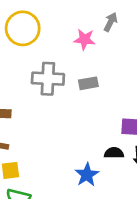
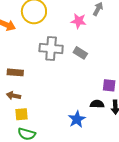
gray rectangle: (88, 83) -> (80, 53), turned 40

